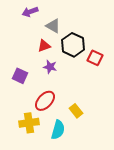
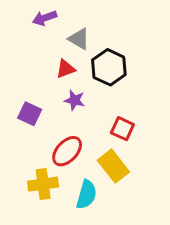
red square: (95, 58) -> (122, 129), moved
yellow rectangle: (76, 111) -> (113, 166), size x1.5

